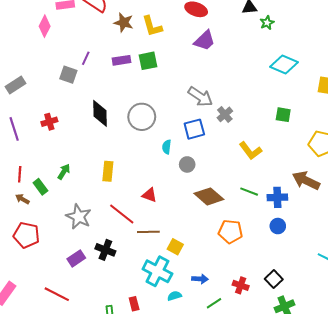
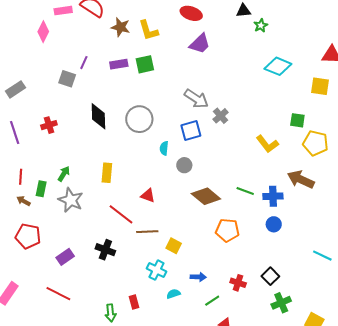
green square: (283, 115) -> (297, 120), moved
yellow L-shape: (250, 151) -> (267, 144), moved
green rectangle: (40, 187) -> (41, 189), turned 49
gray star: (79, 217) -> (71, 200), moved
purple rectangle: (76, 258) -> (65, 257), moved
cyan cross: (157, 271) -> (157, 270), size x0.7

